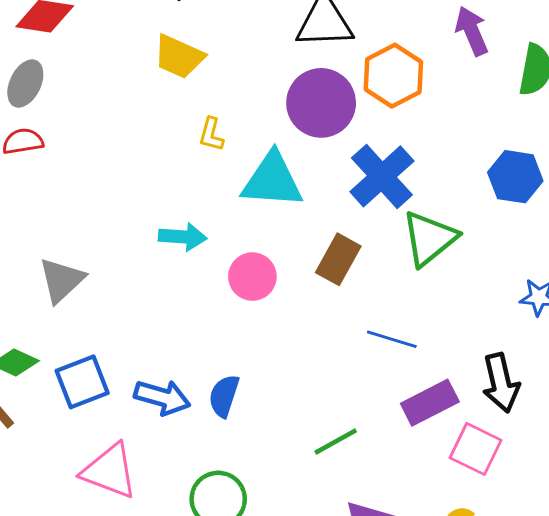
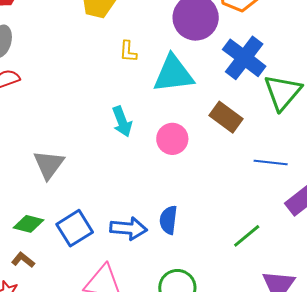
cyan arrow: (183, 237) -> (122, 122), turned 76
brown rectangle: (338, 259) -> (226, 117), turned -72

